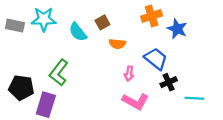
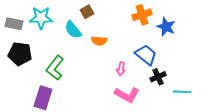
brown square: (102, 22) -> (87, 12), moved
orange semicircle: (117, 44) -> (99, 41), moved
black pentagon: (21, 88) -> (20, 54), moved

